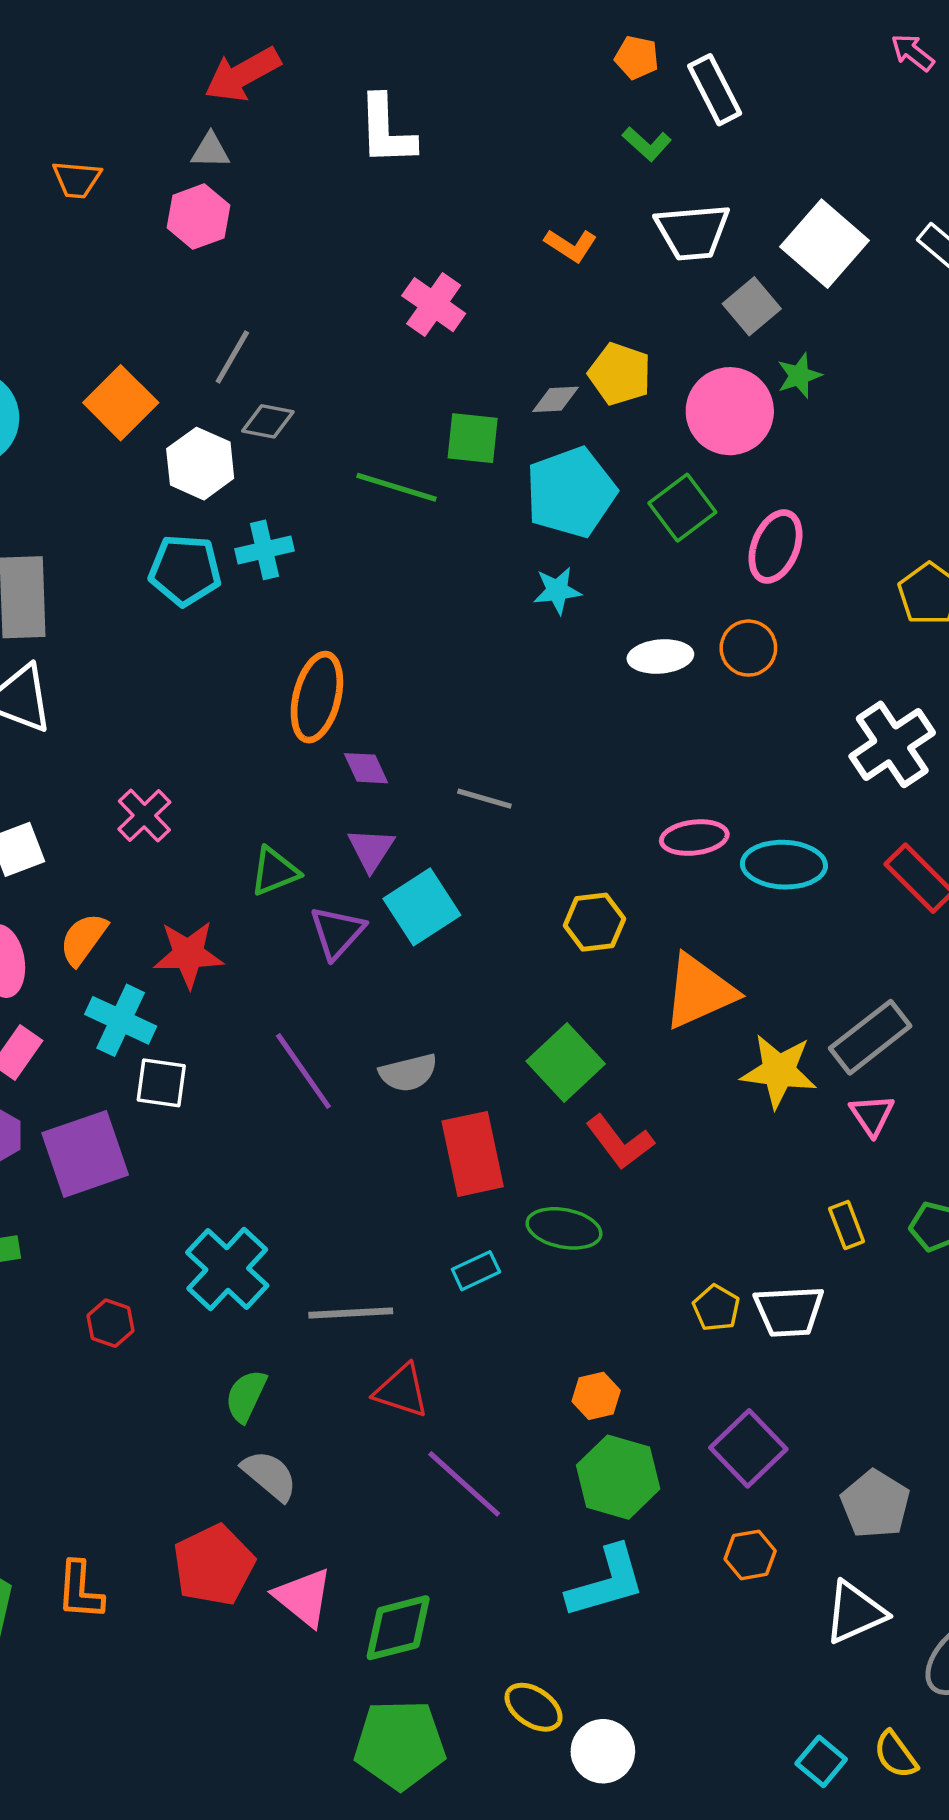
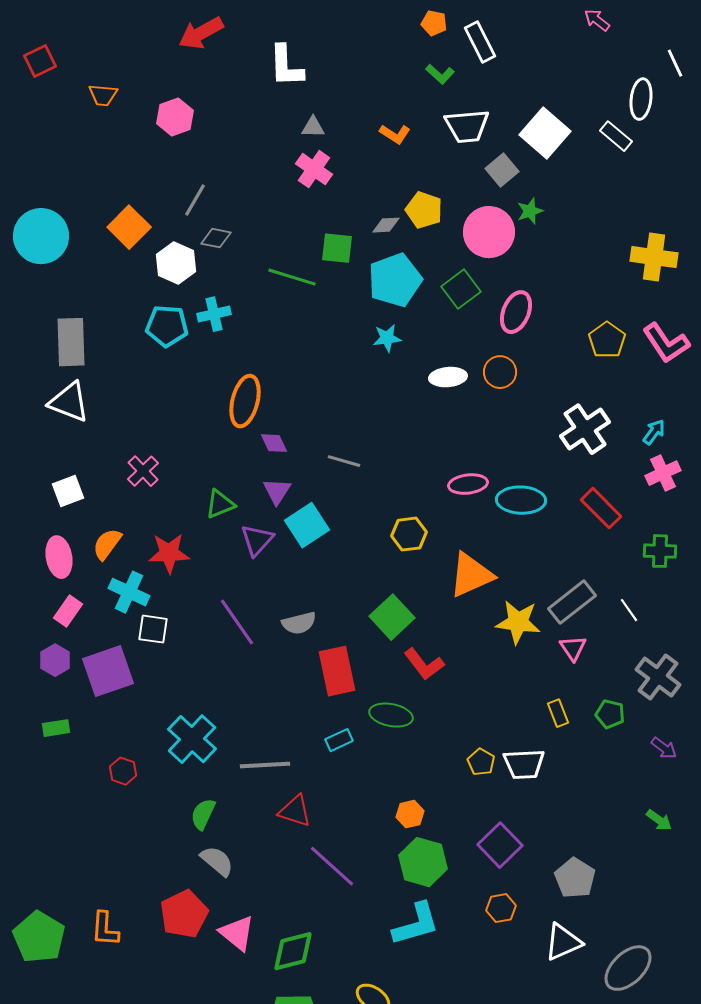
gray triangle: (210, 151) -> (313, 127), moved

